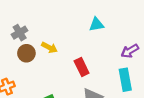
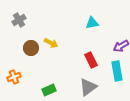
gray cross: (20, 33) -> (19, 20), moved
red rectangle: (82, 67) -> (91, 60), moved

